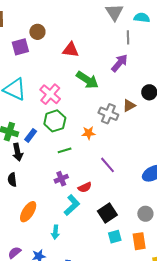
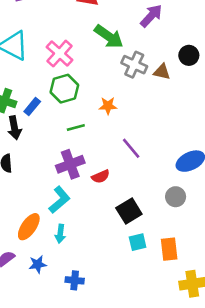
brown triangle: (129, 106) -> (162, 72), turned 40
gray cross: (108, 114) -> (134, 65), moved
purple cross: (61, 179) -> (70, 164), size x1.5
cyan L-shape: (72, 205) -> (59, 200), moved
orange ellipse: (28, 212) -> (29, 227), moved
gray circle: (145, 214) -> (176, 197), moved

